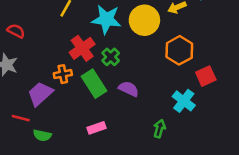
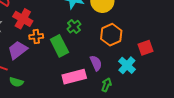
red cross: (82, 48) -> (23, 19), moved, turned -30
orange hexagon: (179, 50) -> (111, 35), moved
purple semicircle: (129, 89) -> (96, 63), moved, turned 35
pink rectangle: (96, 128) -> (74, 77), moved, size x1.6

